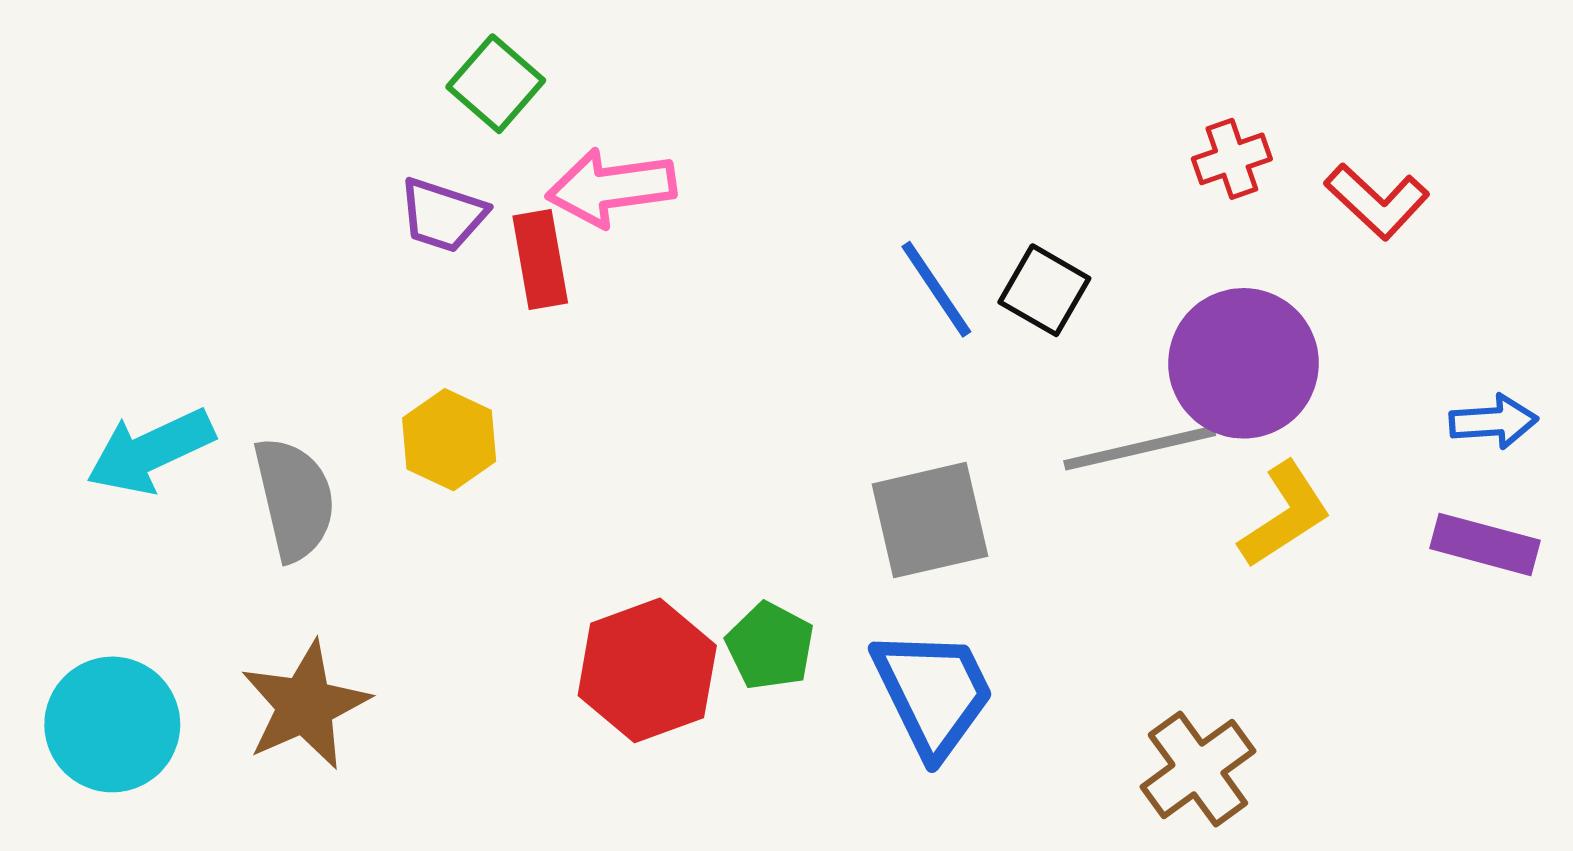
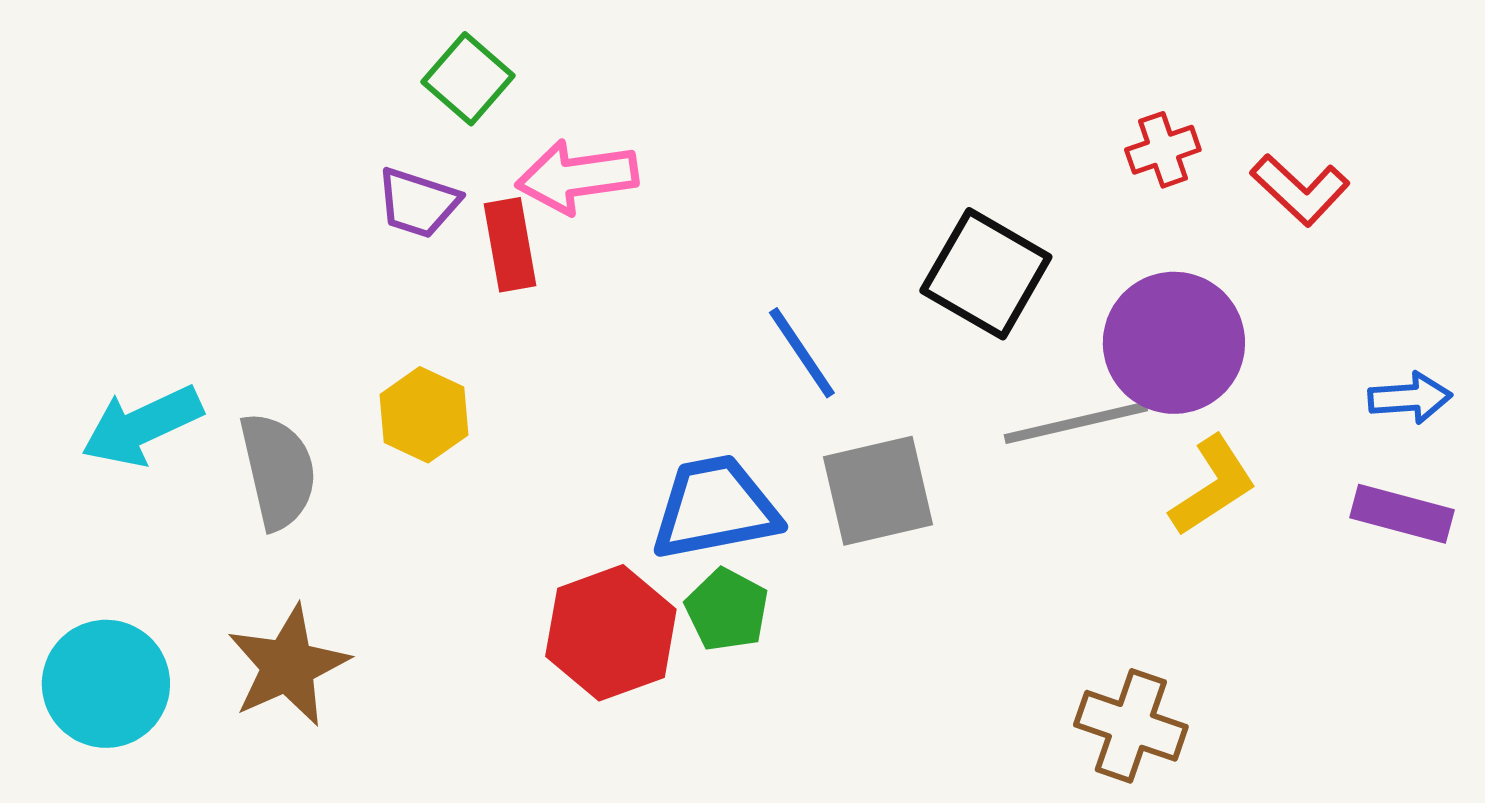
blue line: (936, 289) -> (802, 353), moved
black square: (1044, 290) -> (986, 274), size x1.5
blue trapezoid: (933, 693) -> (715, 508), moved, turned -75
brown cross: (1198, 769) -> (1131, 726), turned -35

